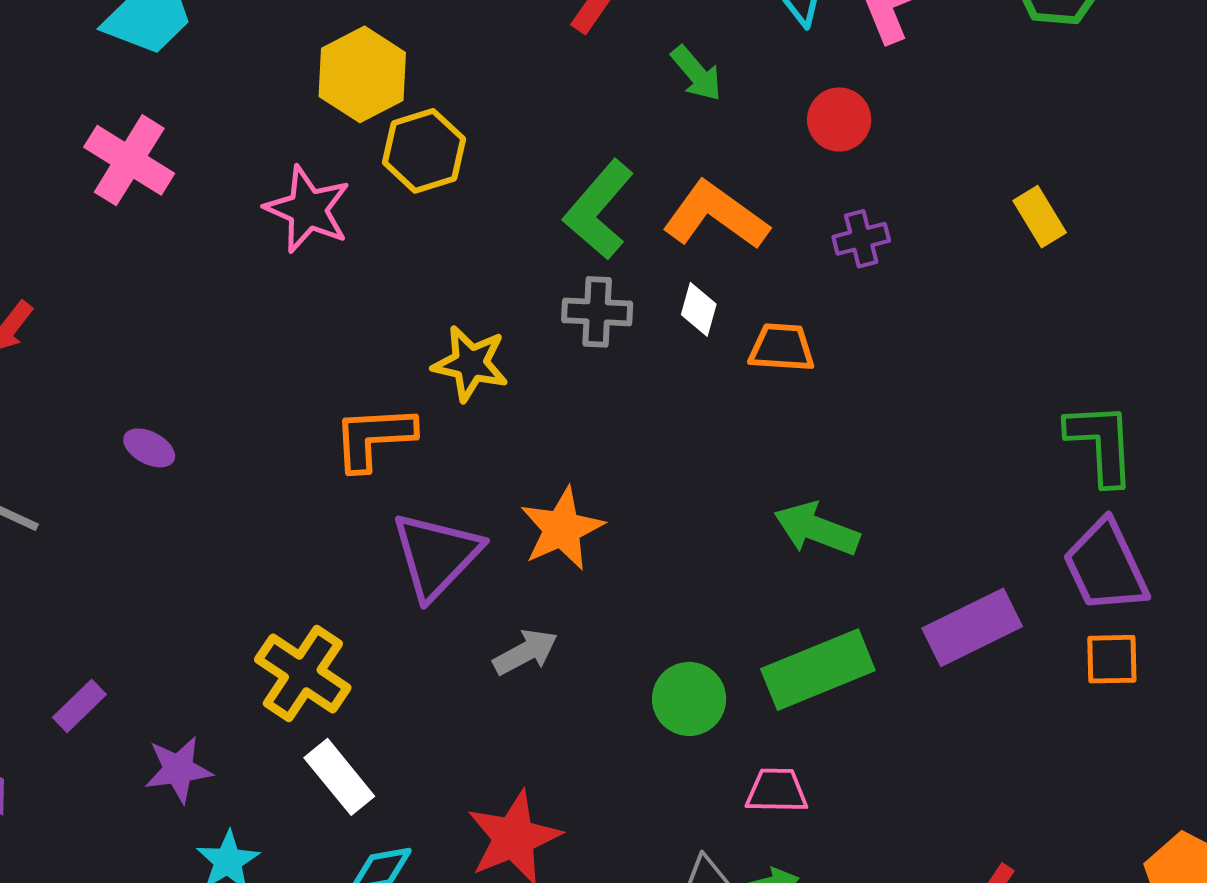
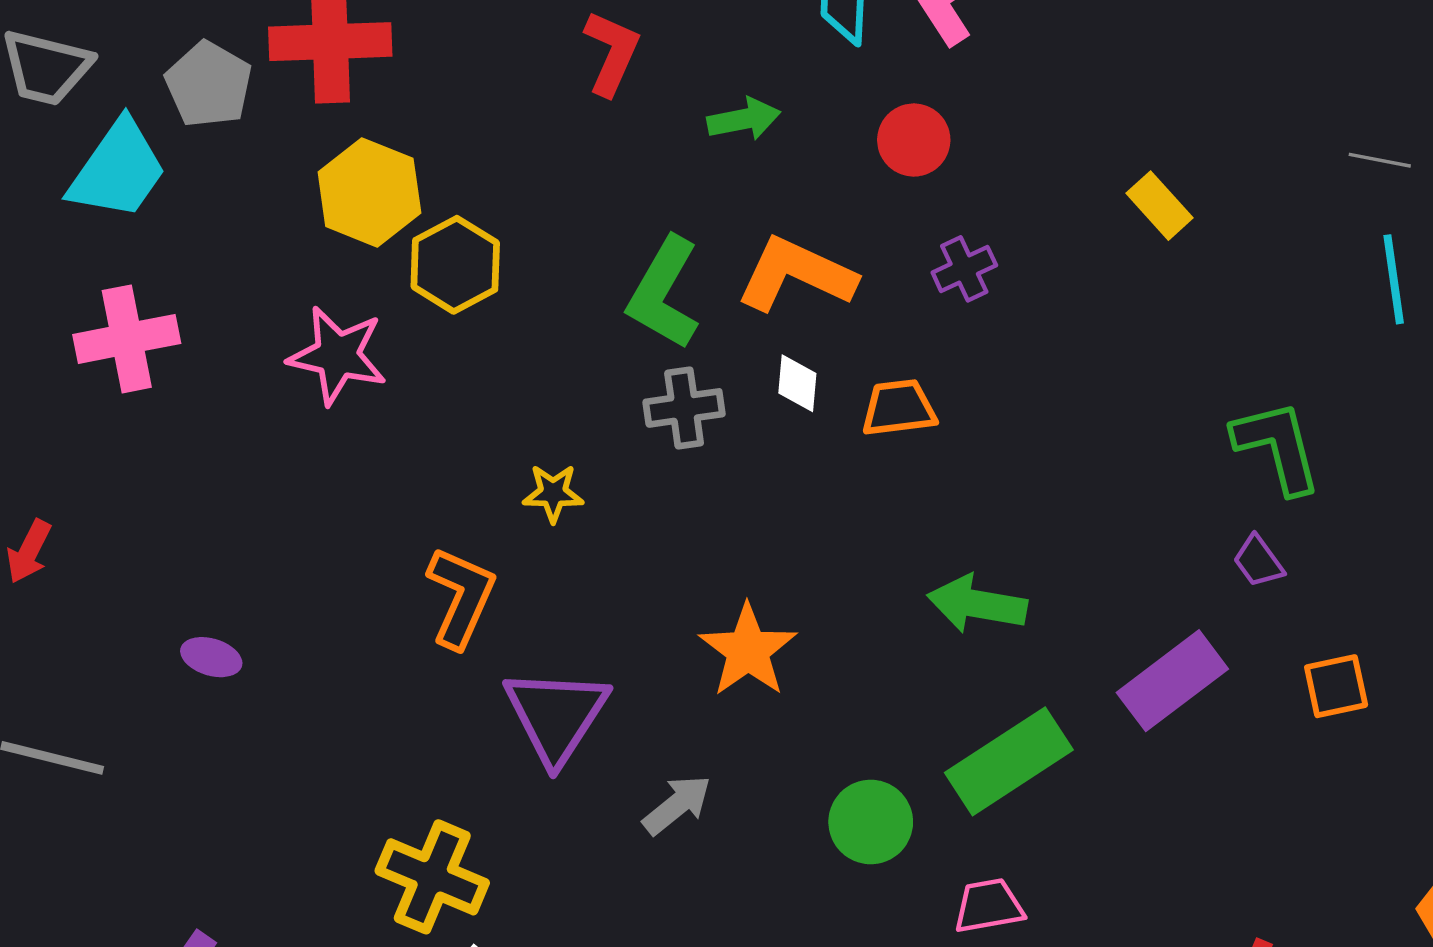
green arrow: (696, 73) -> (744, 119), turned -50
pink cross: (129, 160) -> (127, 339), turned -32
yellow star: (470, 363) -> (553, 493), size x0.7
orange L-shape: (374, 438) -> (461, 597), turned 128
orange star: (562, 529) -> (748, 650), moved
purple trapezoid: (1106, 566) -> (1258, 561), moved, size x0.5

